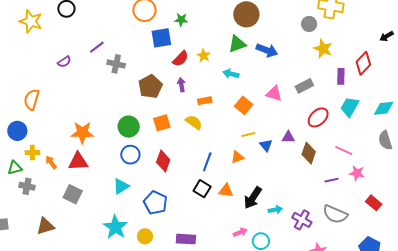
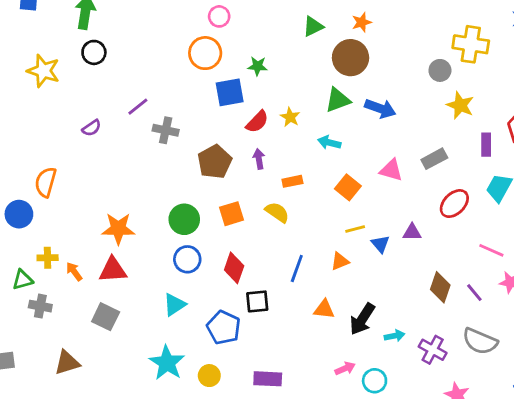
blue circle: (17, 131) -> (19, 214), moved
brown diamond: (309, 153) -> (440, 287), moved
purple line: (332, 180) -> (474, 293), turned 64
black square: (202, 189) -> (257, 301), moved, turned -36

